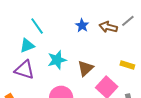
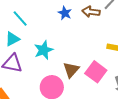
brown triangle: (85, 68) -> (71, 70), moved

